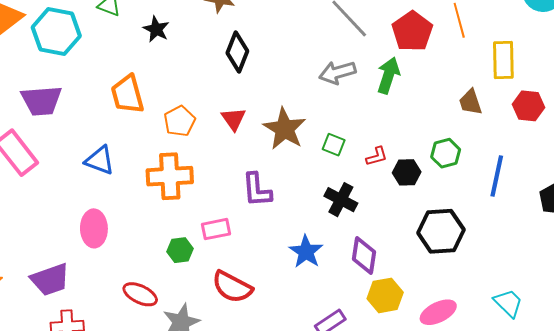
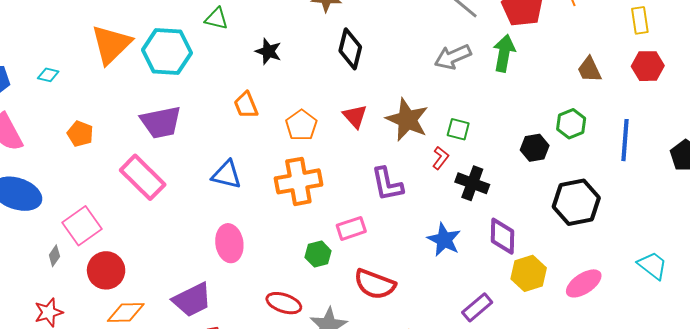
black star: (156, 29) -> (268, 51), moved
yellow rectangle: (503, 60) -> (640, 20), moved, size x0.7
orange trapezoid: (127, 94) -> (246, 105), size x0.7
red L-shape: (377, 156) -> (441, 158), moved, turned -30

